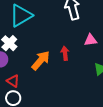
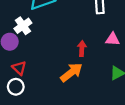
orange arrow: (41, 60) -> (71, 72), moved

